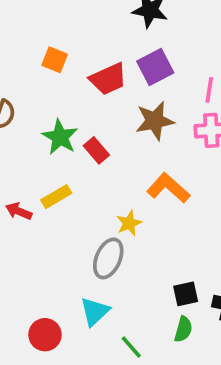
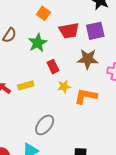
green star: (60, 137) -> (38, 43), moved
orange L-shape: (168, 188) -> (86, 96), turned -45
yellow star: (129, 223) -> (64, 87), moved

